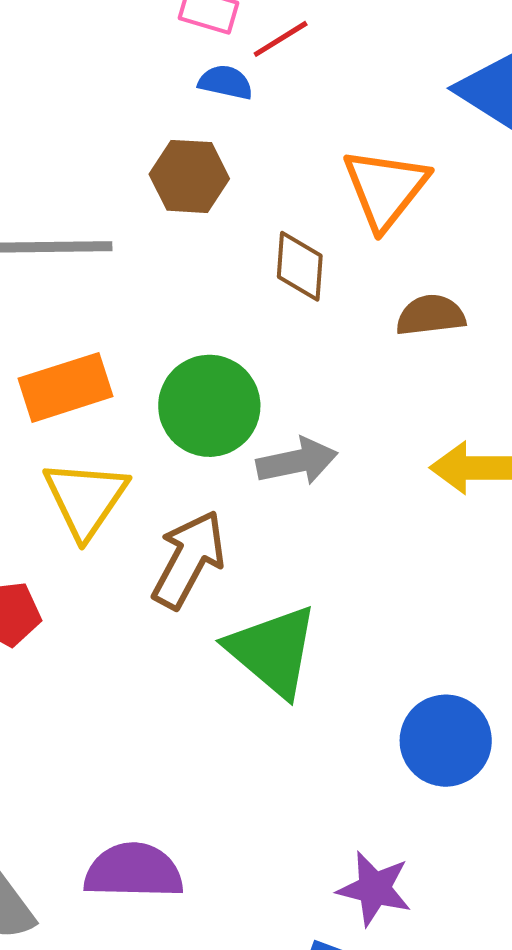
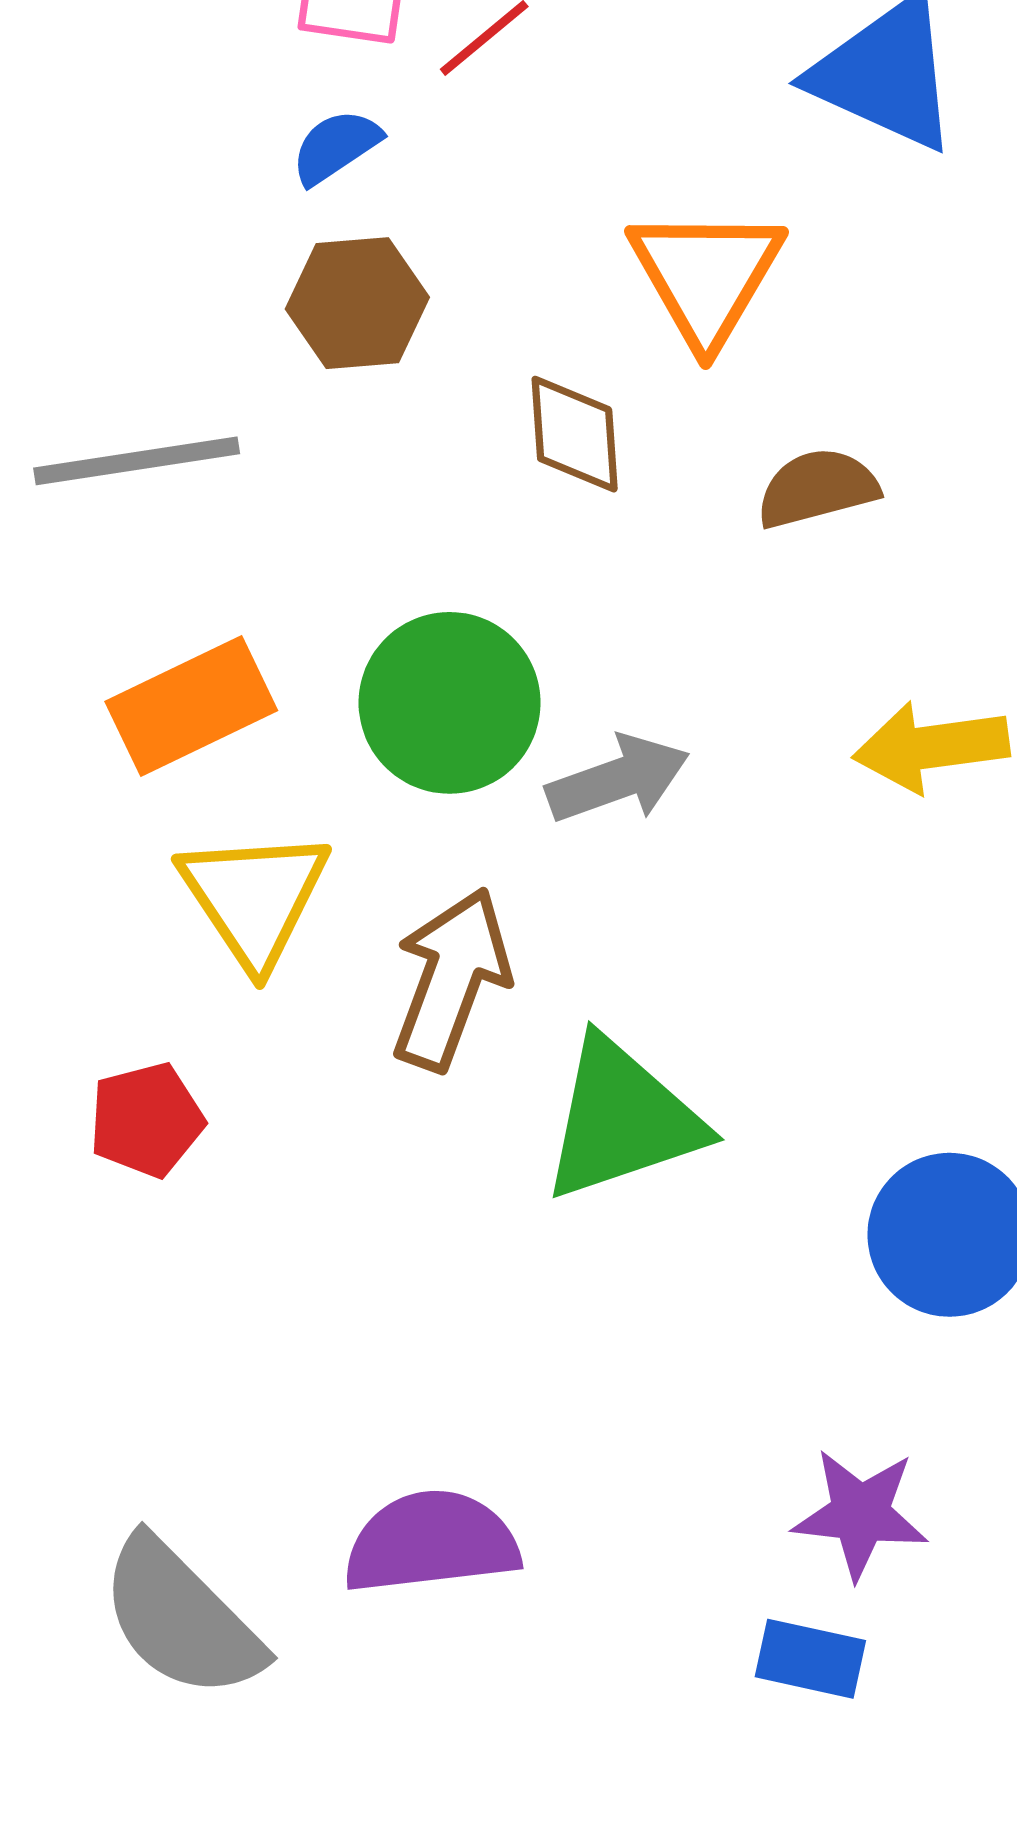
blue semicircle: (226, 82) -> (336, 147), moved, turned -38
green triangle: (273, 651) -> (622, 1119), turned -51

